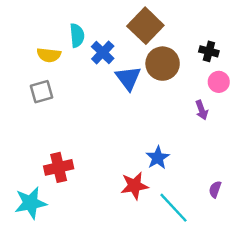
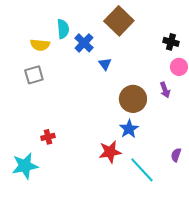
brown circle: (163, 64) -> (133, 99), moved
blue triangle: (128, 78) -> (105, 64), size x0.6
red cross: (59, 167) -> (48, 137), size x0.6

